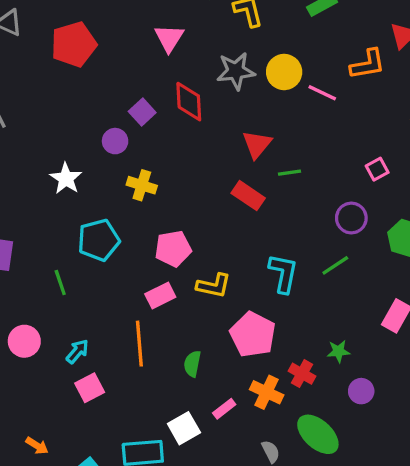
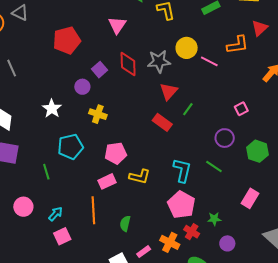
red pentagon: (74, 44) -> (67, 40), moved
gray star: (236, 71) -> (159, 61), moved
green line: (290, 173) -> (188, 109), turned -48
green line: (335, 265) -> (214, 166), turned 66
pink pentagon: (253, 335) -> (181, 205), moved

